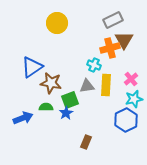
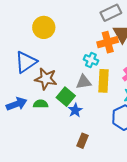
yellow circle: (57, 23) -> (44, 27), moved
green square: (70, 100) -> (66, 97), turned -30
blue star: (66, 113) -> (75, 110), moved
blue arrow: (23, 118) -> (17, 104), moved

